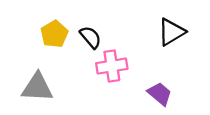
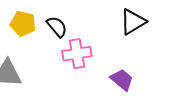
yellow pentagon: (54, 34) -> (23, 24), turned -30

